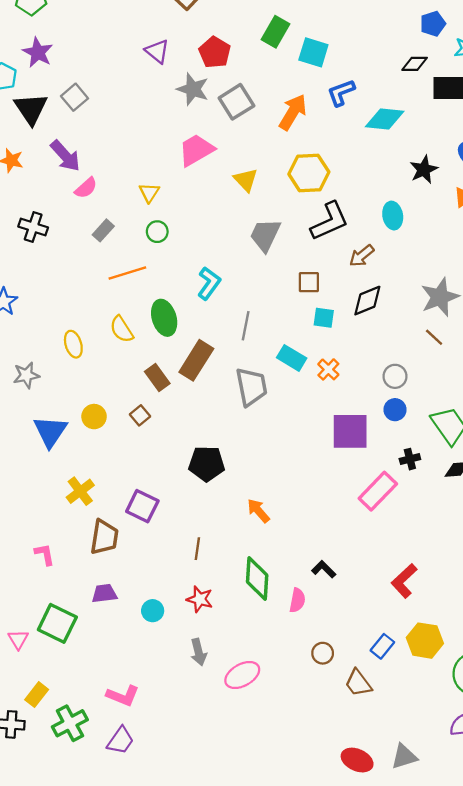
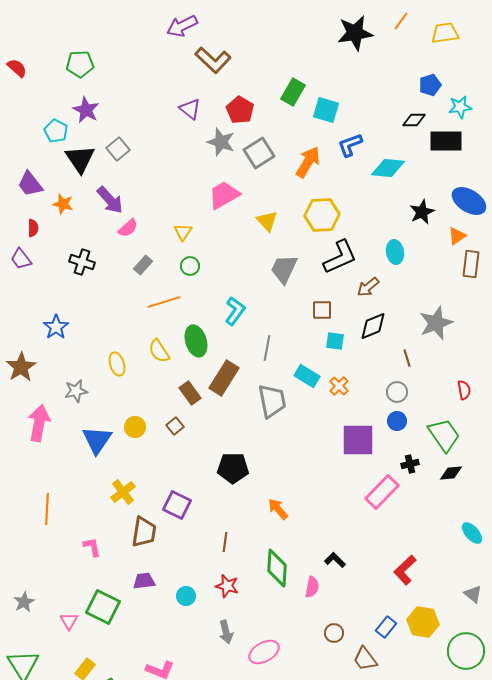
brown line: (434, 337) -> (407, 358), moved, turned 30

